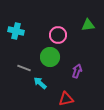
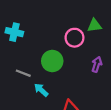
pink circle: (58, 35) -> (74, 38), moved
purple arrow: (77, 71) -> (97, 64), moved

